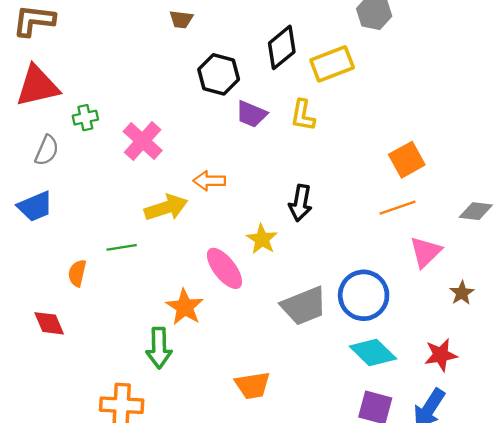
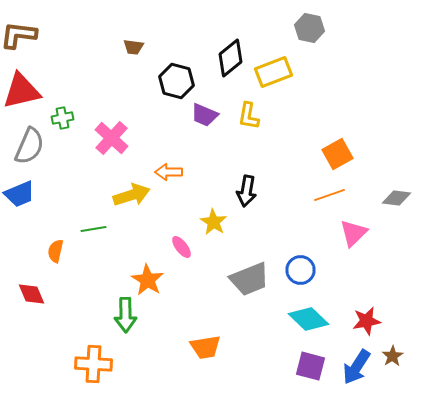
brown trapezoid: (181, 19) -> (134, 47), moved
gray semicircle: (47, 150) -> (30, 146), size x1.4
pink ellipse: (224, 268) -> (182, 247), size x0.6
brown star: (462, 293) -> (392, 356), moved
blue circle: (364, 295) -> (300, 270), size x0.7

